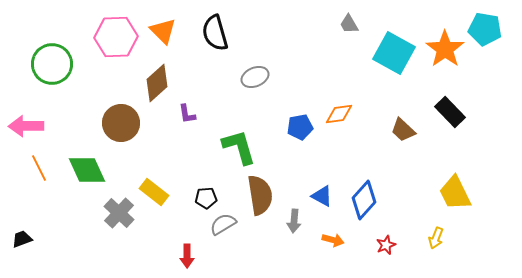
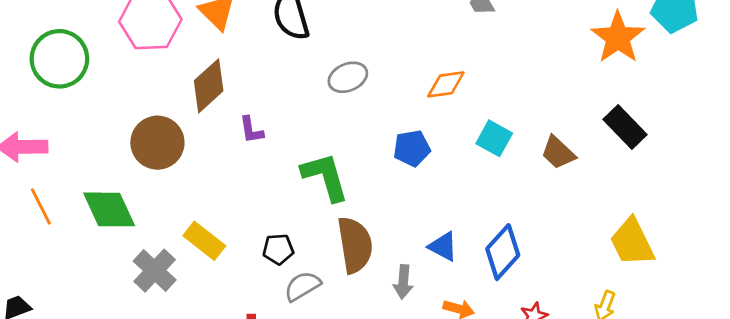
cyan square: (394, 53) -> (494, 138), moved, size x0.6
orange diamond: (339, 114) -> (446, 84), moved

